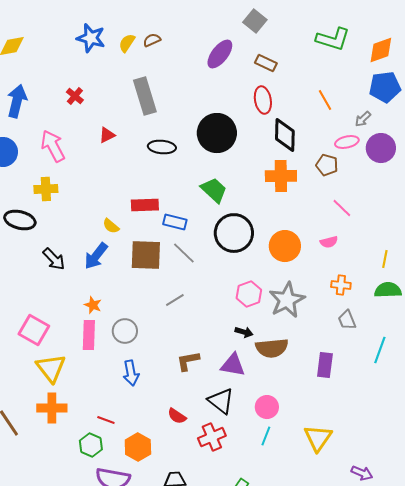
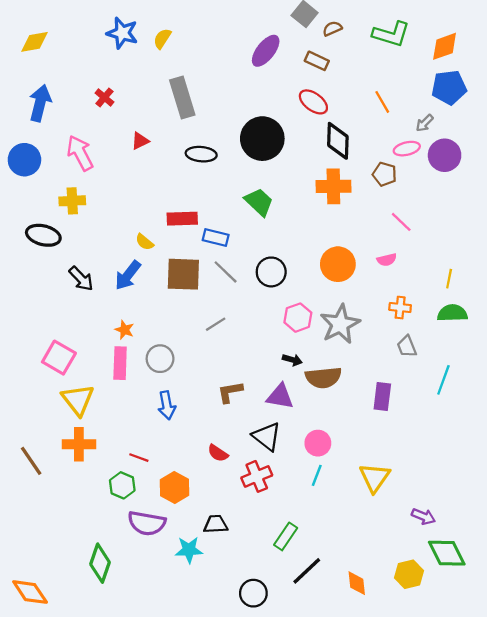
brown semicircle: (152, 40) -> (332, 29), moved
red ellipse: (263, 100) -> (313, 102), turned -44
black circle: (234, 233) -> (271, 272), moved, size x0.7

